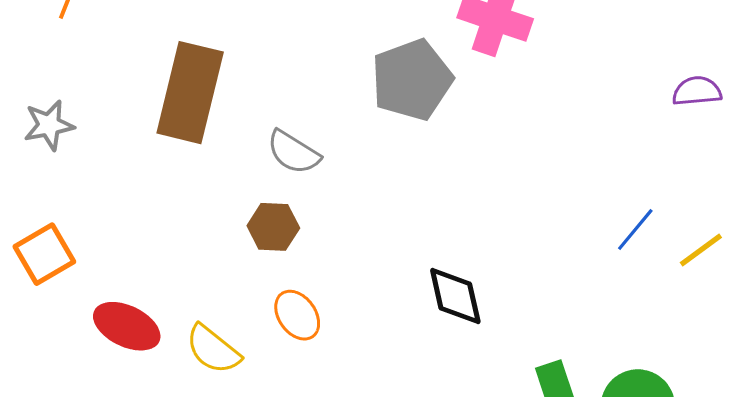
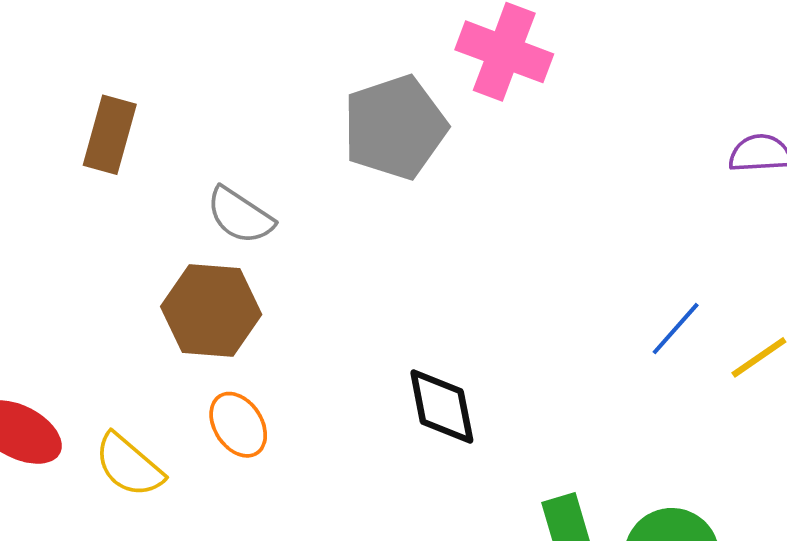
brown rectangle: (190, 93) -> (110, 135), size x0.6
brown hexagon: (273, 227) -> (211, 310), size x1.5

